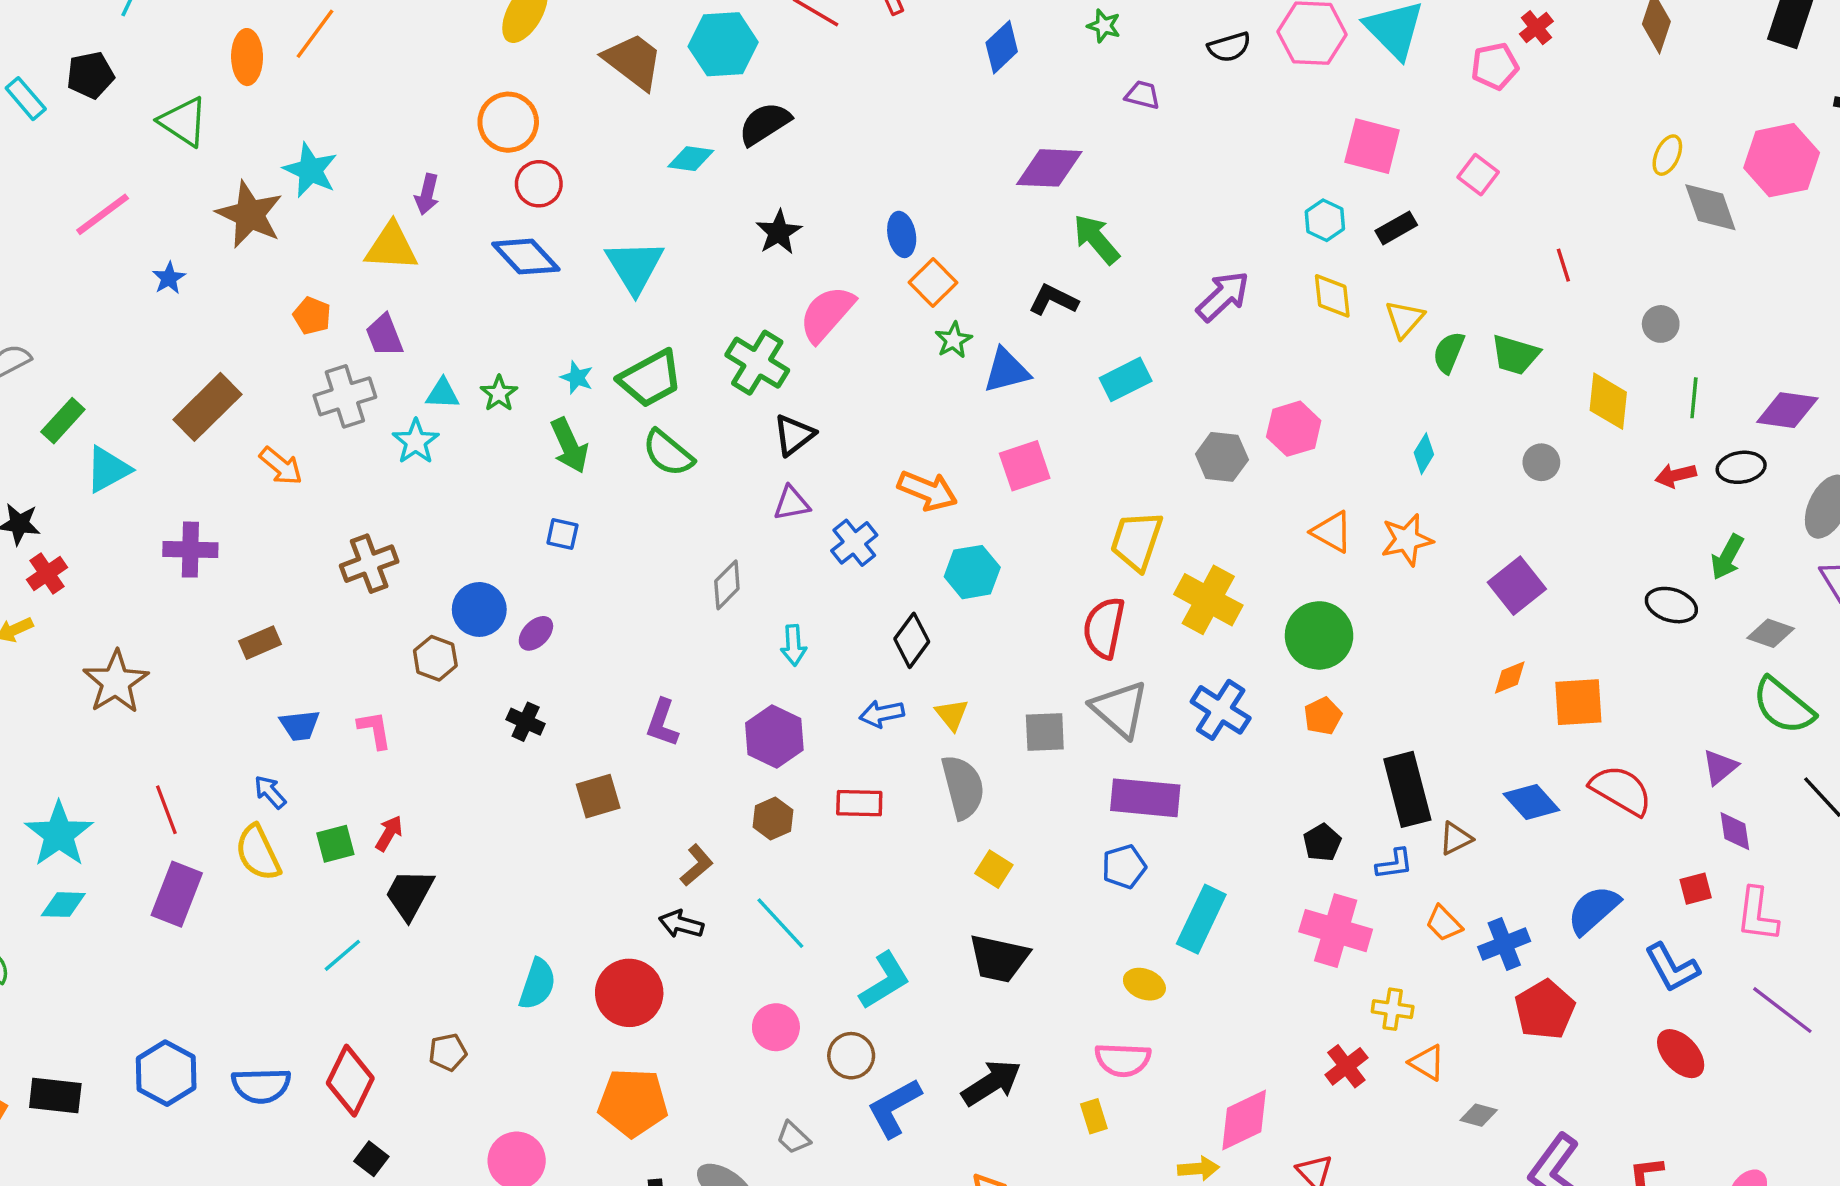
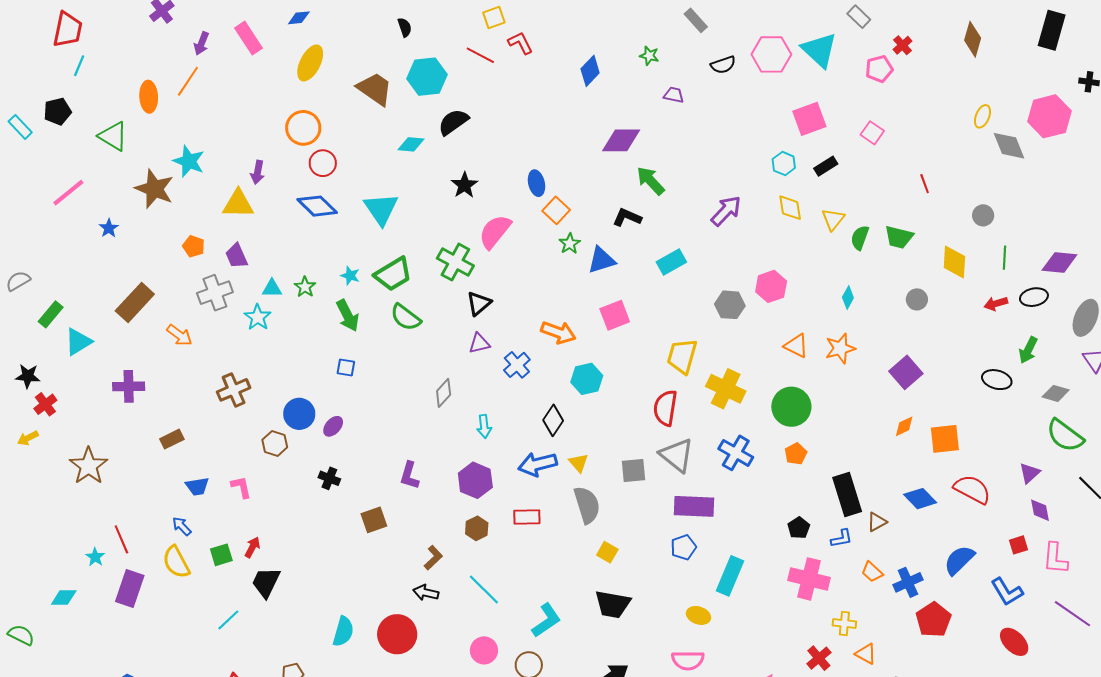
pink square: (1372, 146) -> (809, 119), turned -32
blue arrow: (882, 714) -> (538, 464), size x1.5
cyan star: (59, 834) -> (95, 557), moved, size x0.5

